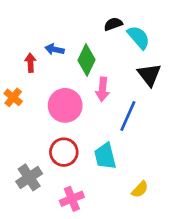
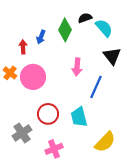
blue arrow: (54, 49) -> (41, 37), turned -80
green diamond: (87, 60) -> (65, 30), moved
pink circle: (65, 105) -> (33, 77), moved
yellow semicircle: (140, 189) -> (105, 142), size x1.6

